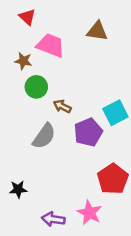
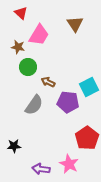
brown triangle: (97, 31) -> (75, 24), turned 48
pink trapezoid: (51, 45) -> (39, 35), turned 100
purple pentagon: (88, 132) -> (68, 102), turned 30

